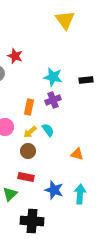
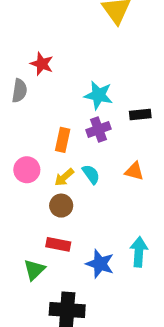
black rectangle: (86, 80) -> (140, 115), moved
orange triangle: (77, 154) -> (134, 171), moved
cyan arrow: (80, 194) -> (139, 252), moved

